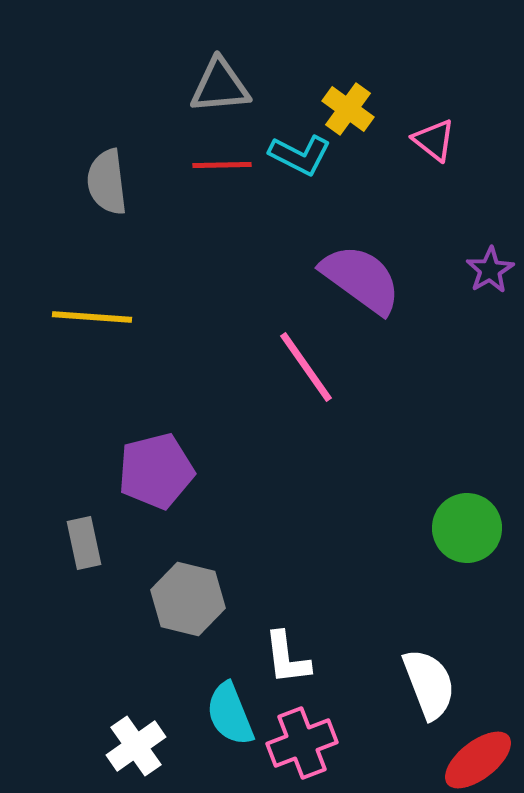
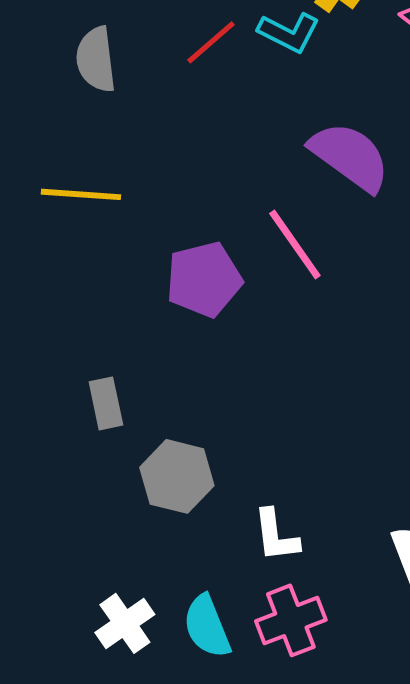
red line: (222, 165) -> (211, 42), turned -40
purple pentagon: (156, 471) -> (204, 279), moved
gray rectangle: (84, 543) -> (106, 403), moved
cyan semicircle: (230, 714) -> (207, 626), moved

